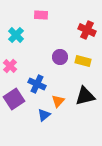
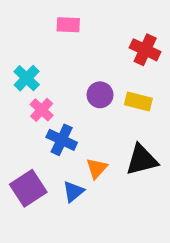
cyan cross: (16, 35) -> (27, 78), moved
pink cross: (10, 66) -> (42, 110), moved
purple square: (14, 99) -> (28, 188), moved

